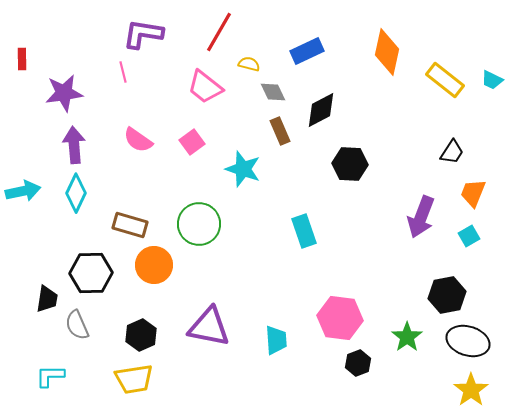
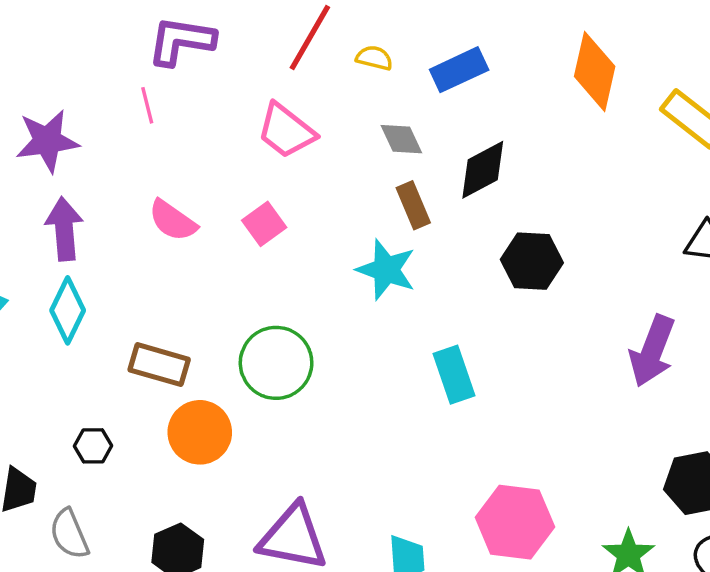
yellow semicircle: (249, 64) -> (374, 58), moved
cyan star: (243, 169) -> (386, 270), moved
black hexagon: (91, 273) -> (93, 446), size x0.5

